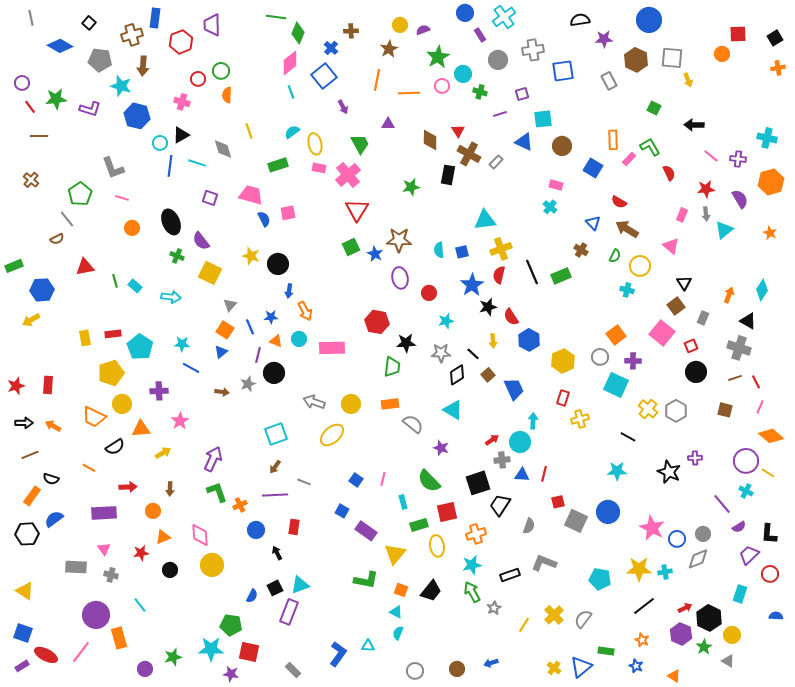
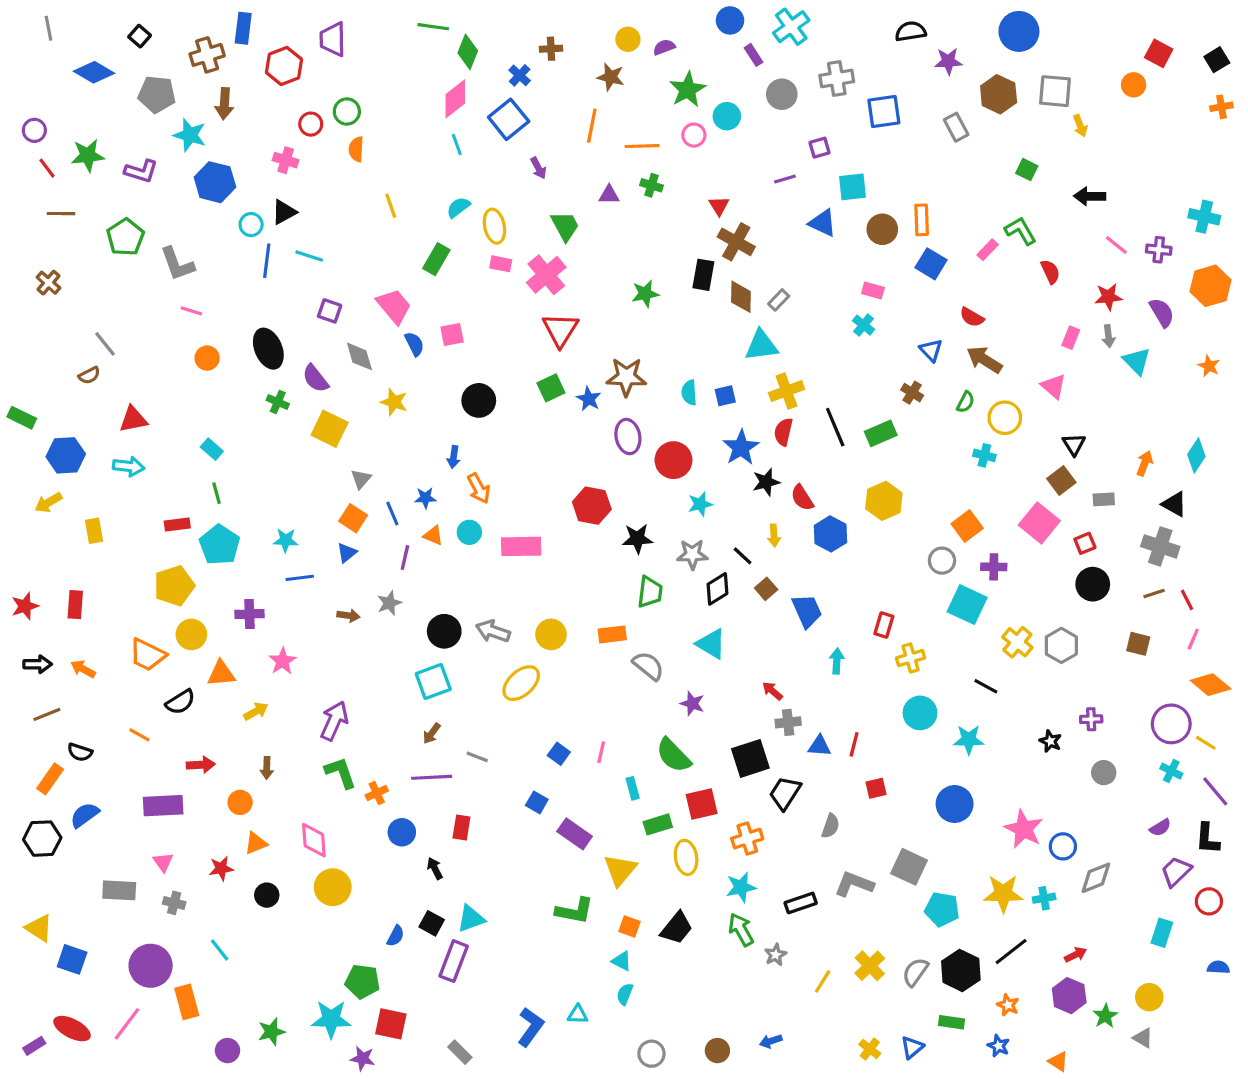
red square: (738, 34) -> (1159, 53), turned 30
brown star: (389, 49) -> (611, 77), turned -30
green cross: (480, 92) -> (651, 185), moved
brown diamond: (430, 140) -> (741, 297), moved
orange rectangle: (613, 140) -> (922, 220), moved
gray diamond: (223, 149) -> (359, 356), moved
gray rectangle: (496, 162) -> (779, 300), moved
green rectangle: (278, 165) -> (436, 259), turned -42
green pentagon: (80, 194) -> (125, 237), moved
pink trapezoid: (251, 195) -> (394, 306), turned 35
cyan triangle: (724, 230) -> (1137, 361), turned -36
black circle: (278, 264) -> (479, 400), moved
green rectangle: (14, 266) -> (22, 418), turned 48
green line: (115, 281) -> (217, 493), moved
red circle: (429, 293) -> (673, 460), size x1.5
cyan arrow: (171, 297) -> (129, 466), moved
gray rectangle: (703, 318) -> (1104, 499), turned 64
yellow rectangle: (85, 338) -> (94, 531), moved
yellow hexagon: (563, 361) -> (884, 501), moved
green trapezoid: (392, 367) -> (650, 592), moved
blue line: (191, 368) -> (300, 578), turned -36
black circle: (274, 373) -> (444, 631), moved
red arrow: (492, 440) -> (772, 691), turned -104
cyan circle: (520, 442) -> (920, 713), moved
black star: (669, 472) -> (1050, 741), size x0.6
purple line: (722, 504) -> (1215, 791), moved
gray square: (576, 521) -> (909, 867), moved
gray circle: (703, 534) -> (1104, 773), moved
black square: (275, 588) -> (432, 923), turned -35
black hexagon: (709, 618) -> (961, 970), moved
blue square: (23, 633) -> (72, 959), moved
blue triangle: (581, 667) -> (912, 1047), size x0.7

